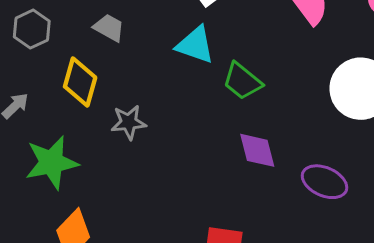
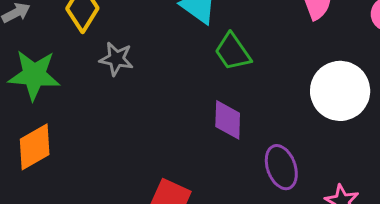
purple ellipse: (325, 182) -> (281, 167), turned 30

